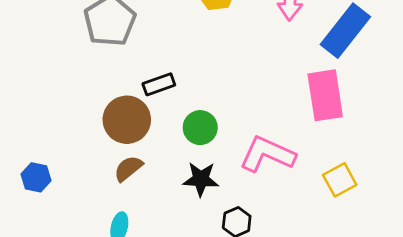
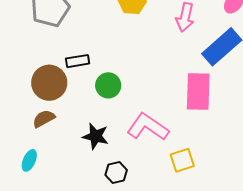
green circle: (200, 128) -> (108, 85), moved
yellow square: (340, 180) -> (182, 160), moved

